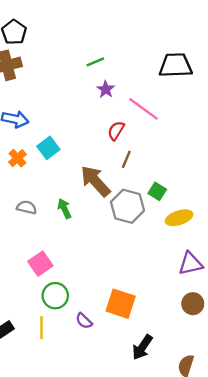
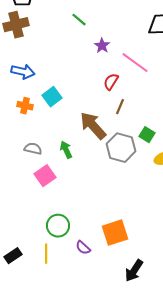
green line: (95, 62) -> (79, 20), moved, turned 63
orange cross: (17, 158) -> (25, 106), turned -35
pink square: (40, 264) -> (45, 176), moved
orange square: (121, 304) -> (115, 233), turned -36

